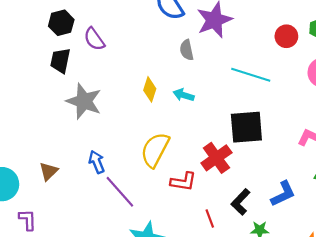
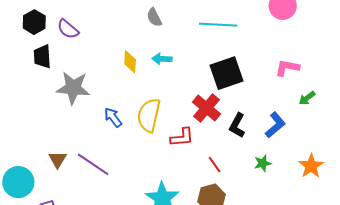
blue arrow: (97, 162) -> (113, 117), moved
purple line: (120, 192) -> (93, 164), moved
black L-shape: (241, 202) -> (237, 125), moved

